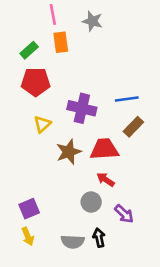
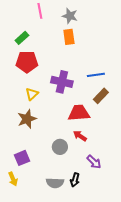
orange rectangle: (61, 42) -> (69, 37), moved
brown star: (69, 152) -> (27, 119), moved
gray circle: (91, 202) -> (60, 147), moved
yellow arrow: (28, 236) -> (13, 179), moved
black arrow: (99, 238) -> (75, 180), turned -152

